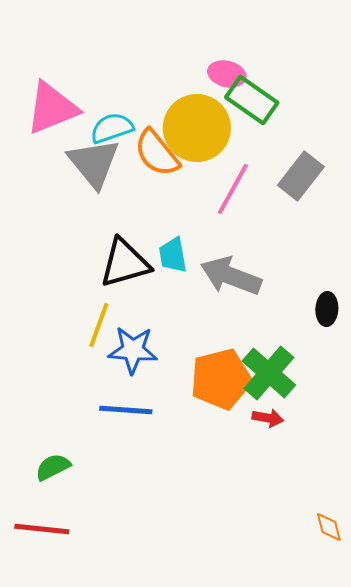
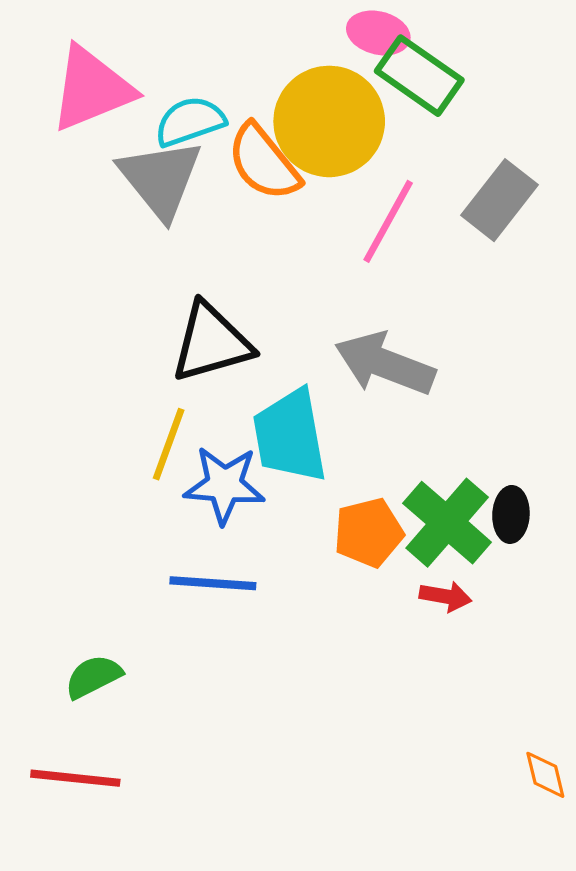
cyan trapezoid: (173, 255) -> (290, 436), moved, size x1.6
black ellipse: (327, 309) -> (511, 514), moved
orange pentagon: (221, 379) -> (368, 532), size x0.7

